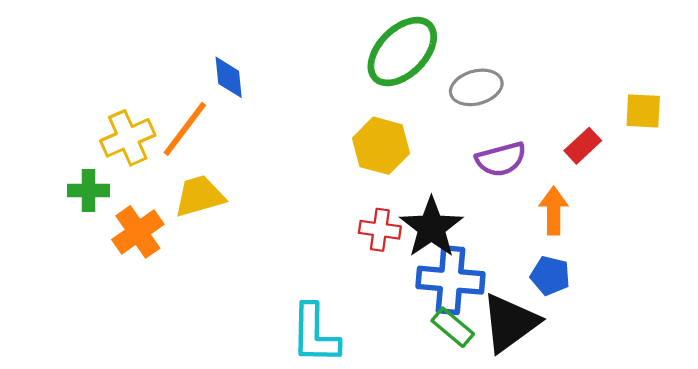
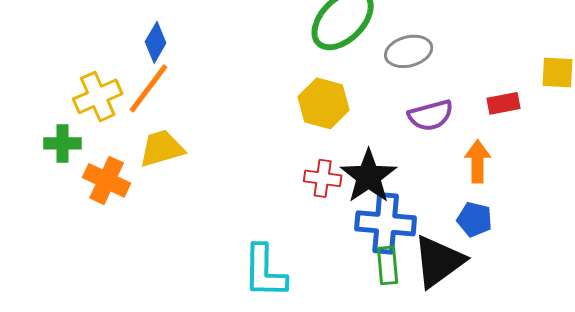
blue diamond: (229, 77) -> (156, 42), moved, turned 36
red rectangle: (583, 146) -> (504, 103), turned 32
orange cross: (138, 232) -> (107, 180), turned -30
green rectangle: (453, 327) -> (388, 265), turned 45

